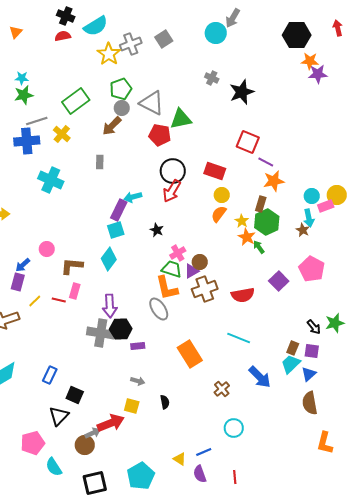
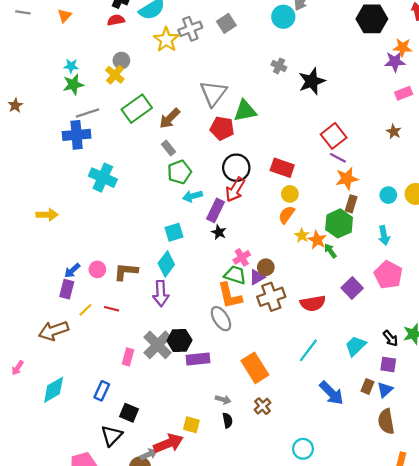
orange star: (310, 61) -> (403, 47), moved
green pentagon: (121, 89) -> (179, 172), moved
green rectangle: (76, 101) -> (137, 109), moved
gray triangle: (152, 103) -> (213, 93), turned 40
gray circle: (122, 108) -> (121, 60), moved
yellow cross: (62, 134) -> (115, 75), moved
red square: (248, 142) -> (334, 136), moved, turned 30
gray rectangle: (100, 162) -> (168, 148), moved, turned -40
brown rectangle: (261, 204) -> (351, 204), moved
pink rectangle: (326, 206) -> (404, 93), moved
purple rectangle: (119, 210) -> (215, 210), moved
cyan arrow: (309, 218) -> (384, 236), moved
yellow star: (242, 221) -> (302, 236), moved
brown star: (303, 230) -> (394, 132), moved
pink circle: (47, 249) -> (97, 269), moved
pink rectangle: (75, 291) -> (128, 357), moved
purple arrow: (110, 306) -> (161, 293), moved
gray cross: (101, 333) -> (158, 345), turned 36
cyan line: (239, 338) -> (308, 350), turned -75
purple rectangle: (138, 346) -> (198, 359), size x1.5
brown rectangle: (293, 348) -> (368, 386), moved
cyan trapezoid: (291, 364) -> (355, 346), moved
gray arrow: (138, 381) -> (223, 400), moved
brown cross: (222, 389) -> (263, 406), moved

